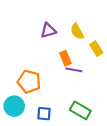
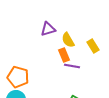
yellow semicircle: (77, 32) -> (68, 40), moved
orange pentagon: (29, 82) -> (18, 77), moved

